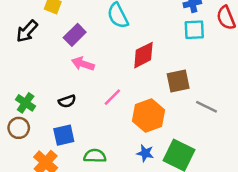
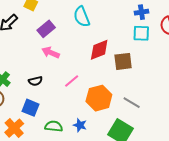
brown square: (178, 81) -> (123, 61), moved
gray line: (206, 107) -> (132, 103), moved
blue square: (64, 135) -> (31, 108), turned 30
blue star: (145, 153) -> (80, 125), moved

